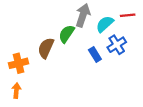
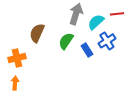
green semicircle: (67, 34) -> (66, 41), moved
brown semicircle: (46, 48) -> (37, 33), moved

